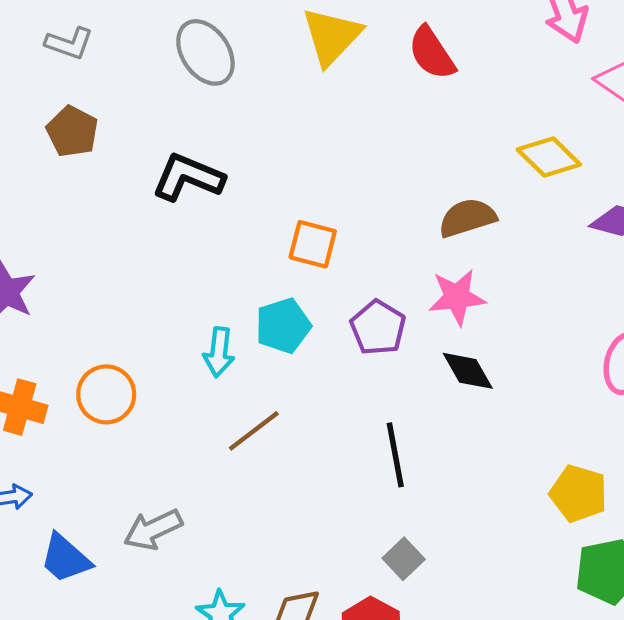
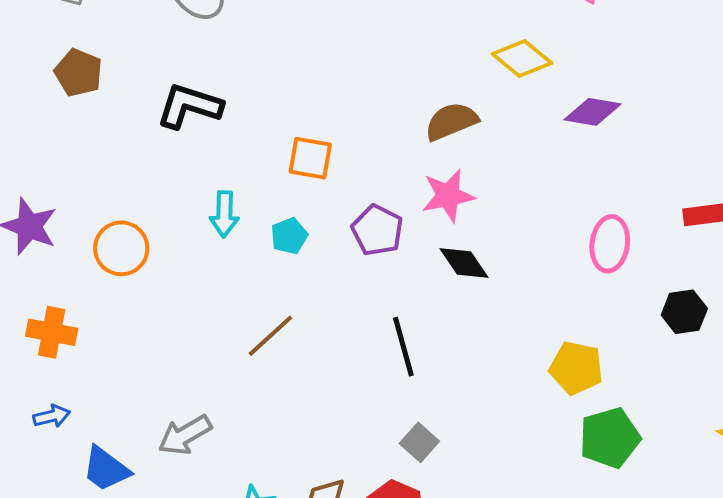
cyan pentagon: (283, 326) -> (289, 236), size x0.7
cyan arrow: (219, 352) -> (224, 214), moved
orange circle: (106, 394) -> (121, 248), moved

